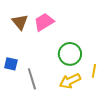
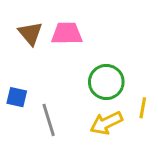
pink trapezoid: (44, 22) -> (67, 33), turned 30

